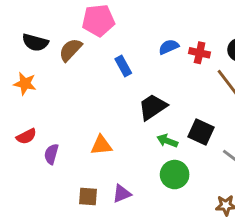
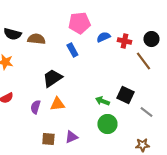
pink pentagon: (98, 20) -> (79, 23), moved
brown semicircle: (70, 50) -> (36, 39), turned 54
black trapezoid: (153, 107) -> (52, 78), moved
purple semicircle: (51, 154) -> (35, 107), moved

